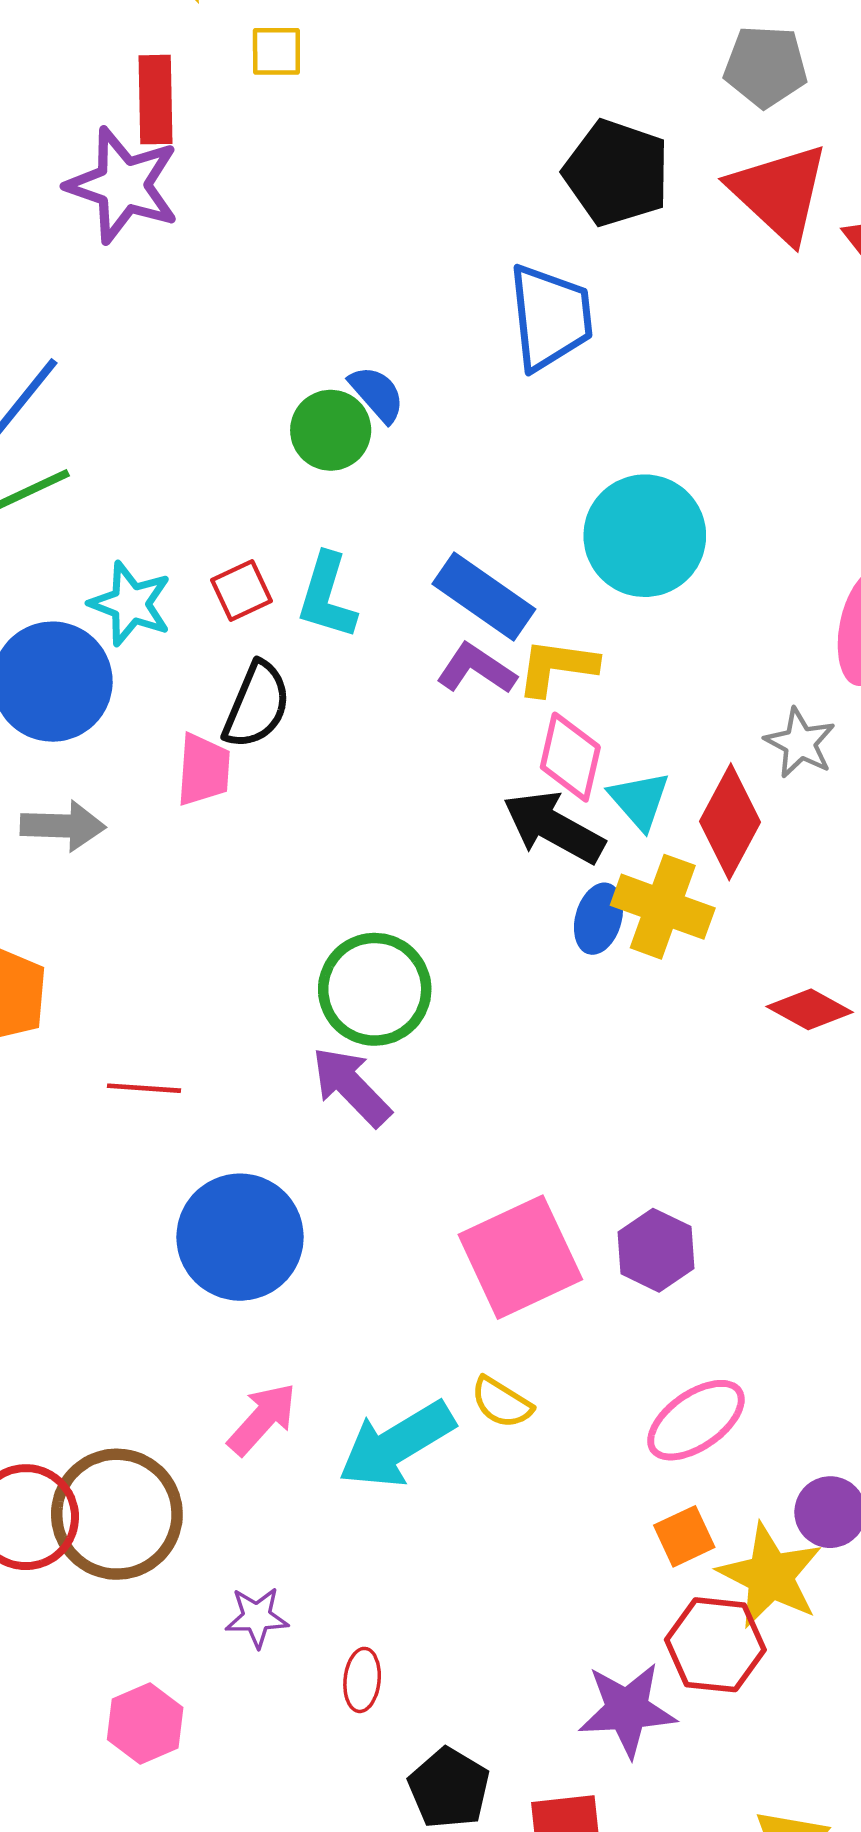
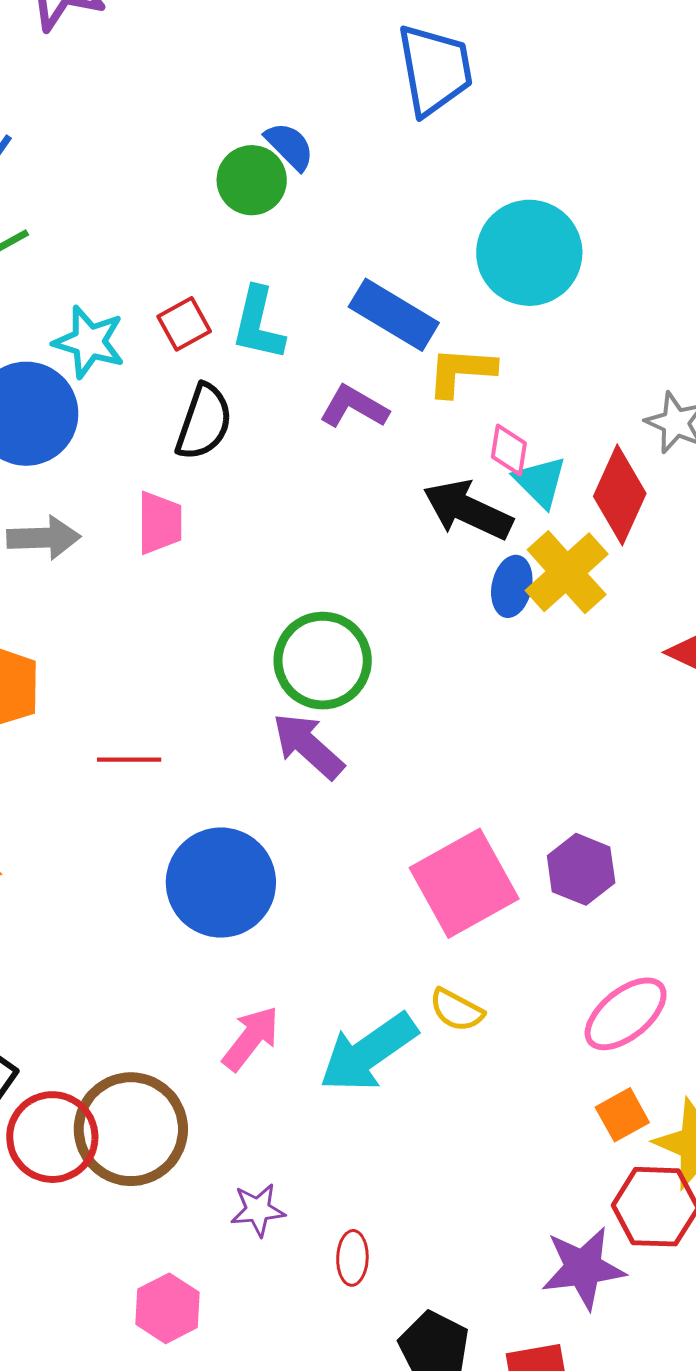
purple L-shape: (476, 669) -> (354, 407), moved
pink diamond: (570, 757) -> (509, 450), moved, size x0.7
pink trapezoid: (204, 770) -> (160, 523), moved
yellow cross: (663, 907) -> (567, 572), turned 32

